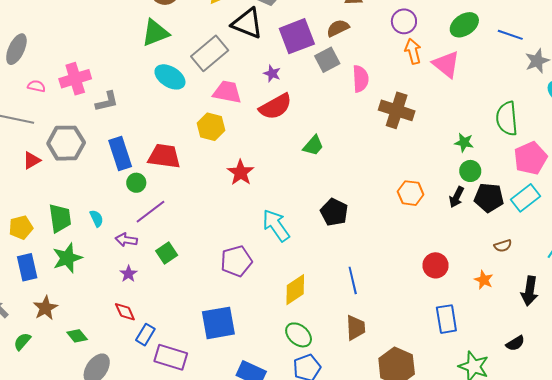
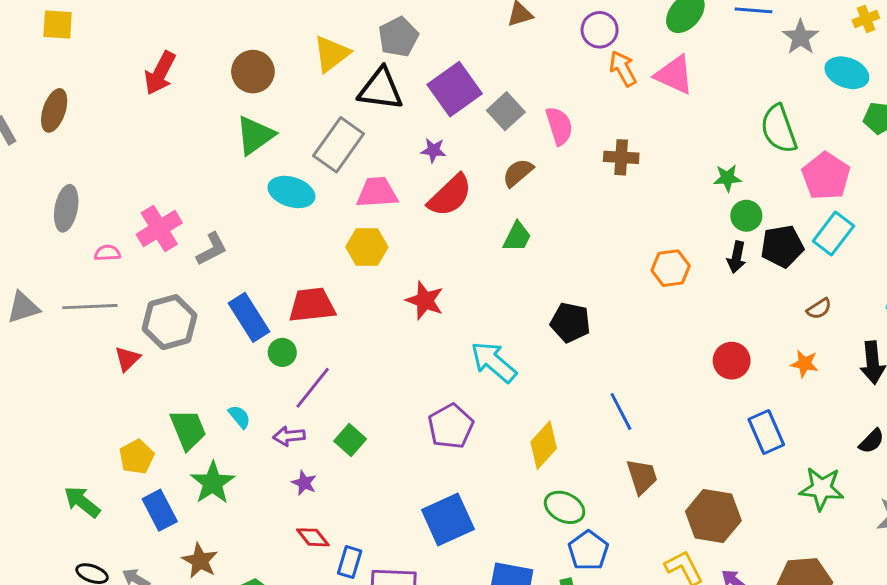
brown semicircle: (338, 28) -> (518, 173), moved
brown cross: (397, 110) -> (621, 157), size x0.7

